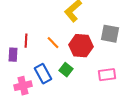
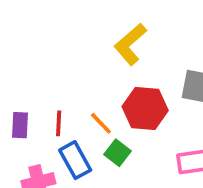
red line: (26, 41) -> (59, 123), moved
orange line: (53, 43) -> (101, 123), moved

